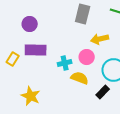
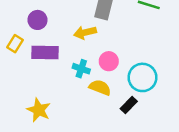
yellow arrow: (100, 39) -> (85, 32), moved
yellow rectangle: (13, 59) -> (15, 44), moved
cyan cross: (65, 63) -> (81, 69), turned 32

